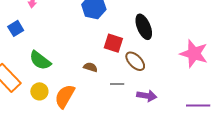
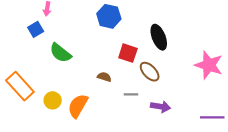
blue square: (16, 28) -> (36, 29), moved
green semicircle: (40, 60) -> (60, 53), moved

